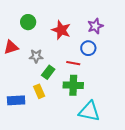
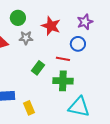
gray star: (36, 56) -> (26, 38), moved
yellow rectangle: (39, 91) -> (29, 108), moved

